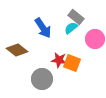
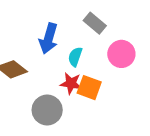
blue arrow: (43, 28) -> (49, 39), turned 50
cyan semicircle: (71, 28) -> (75, 57), moved, turned -32

